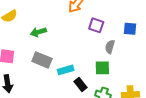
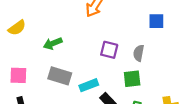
purple square: (96, 25) -> (109, 50), moved
blue square: (130, 29) -> (156, 21), moved

